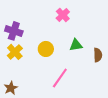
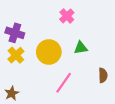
yellow circle: (46, 49) -> (49, 52), size x1.5
brown semicircle: (98, 55) -> (103, 75), moved

